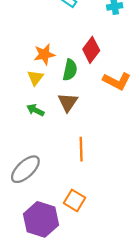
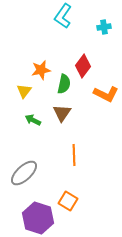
yellow triangle: (35, 78) -> (24, 91), moved

